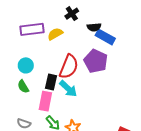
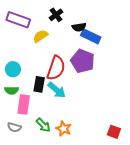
purple rectangle: (32, 29) -> (18, 20), moved, turned 30
green semicircle: (23, 87) -> (12, 90), turned -56
pink rectangle: (45, 101) -> (24, 105), moved

